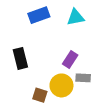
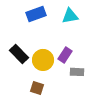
black rectangle: (20, 58) -> (19, 54), turned -30
yellow circle: (61, 85) -> (43, 60), moved

